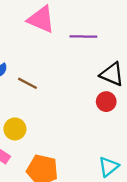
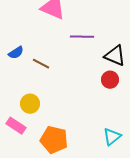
purple line: (83, 37) -> (82, 37), moved

